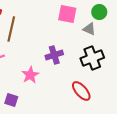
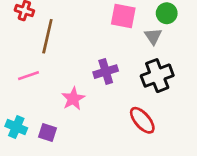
gray triangle: (89, 29) -> (153, 36), turned 32

